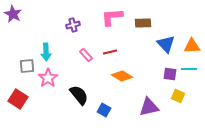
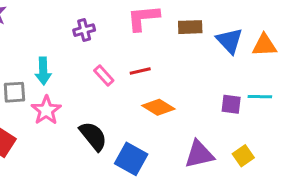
blue triangle: (166, 44) -> (230, 41), moved
orange triangle: (192, 46) -> (264, 45), moved
yellow square: (178, 96) -> (243, 156), moved, turned 32
blue square: (104, 110) -> (131, 159), size x1.5

